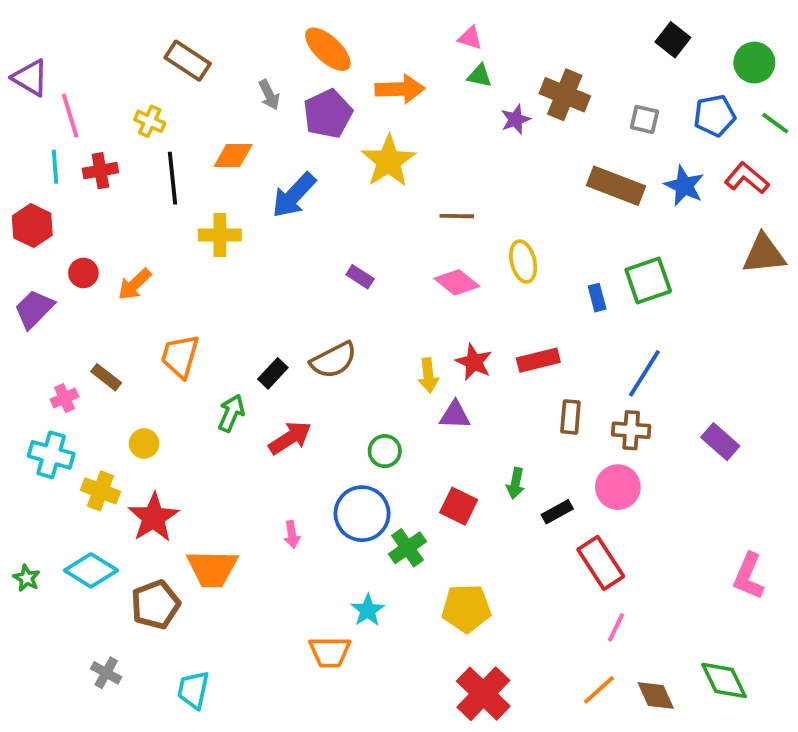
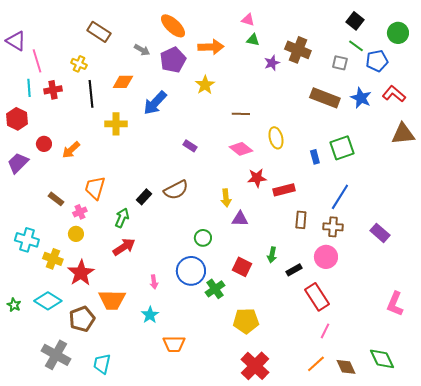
gray arrow: (269, 95) -> (142, 50), turned -35
green line: (775, 123) -> (356, 46), moved
yellow star: (389, 161) -> (205, 85), size x0.7
red star: (474, 362) -> (257, 178), moved, turned -30
pink cross: (64, 398) -> (80, 212), moved
red arrow: (290, 438) -> (124, 247), moved
cyan star: (368, 610) -> (150, 315), moved
gray cross: (106, 673) -> (56, 355), size x1.8

